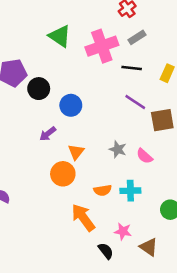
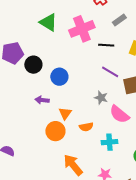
gray rectangle: (137, 37) -> (119, 20), moved
purple arrow: (48, 134) -> (42, 100), turned 48
gray star: (118, 149) -> (101, 98), moved
pink semicircle: (145, 156) -> (119, 114), size x1.5
orange semicircle: (103, 190) -> (86, 127), moved

